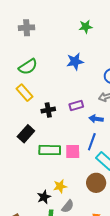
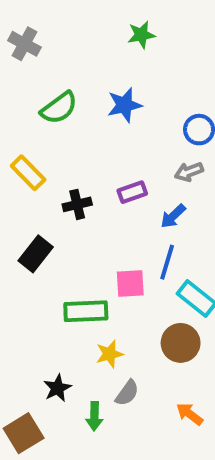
gray cross: (27, 28) -> (24, 44), turned 35
green semicircle: (28, 67) -> (59, 108), moved
blue arrow: (96, 119) -> (173, 216), turned -48
green rectangle: (50, 150) -> (86, 311), moved
black star: (44, 197) -> (57, 388), moved

